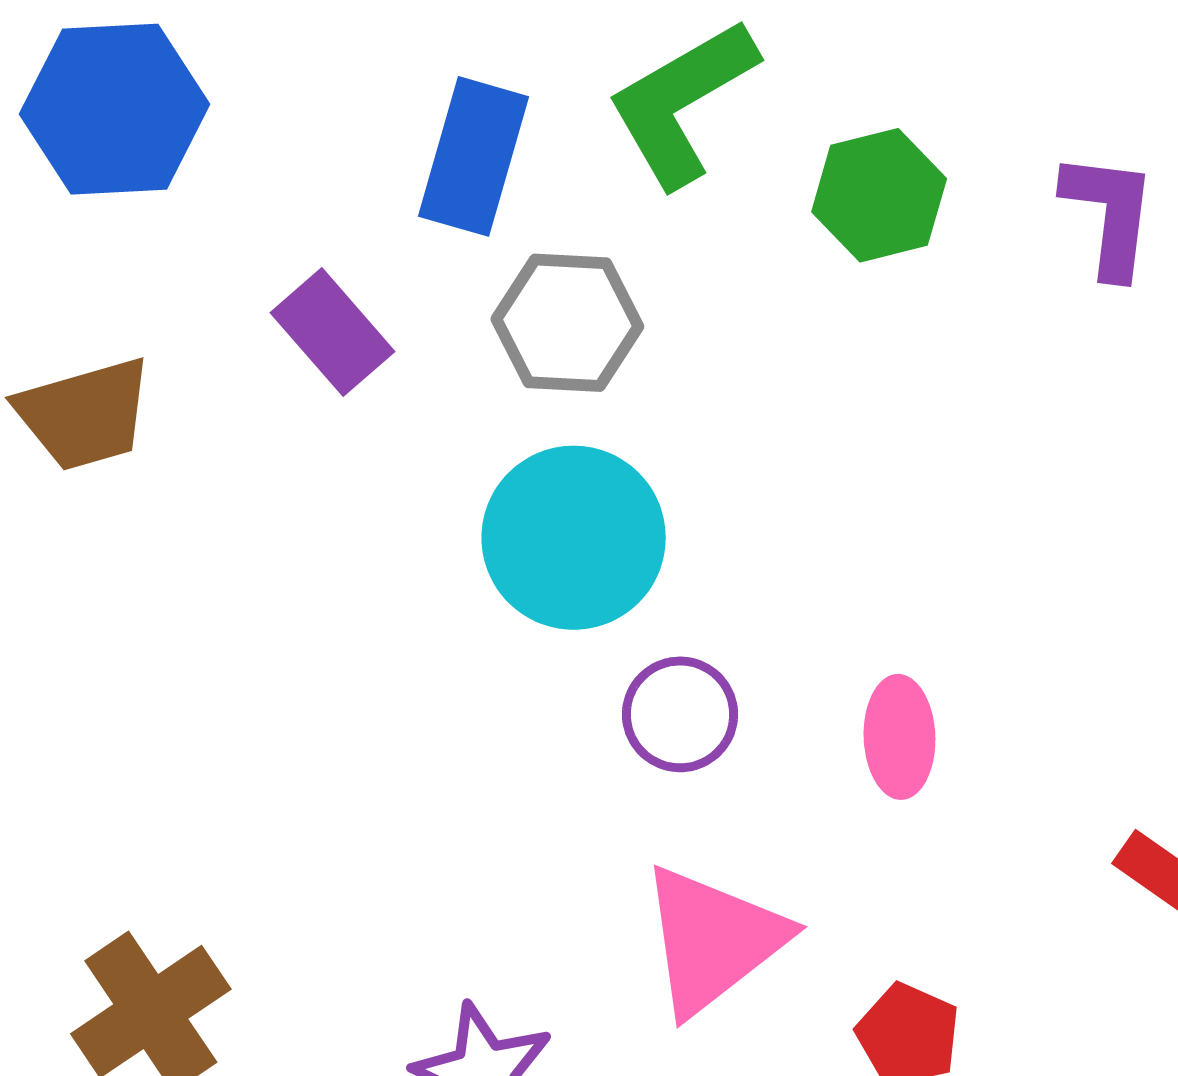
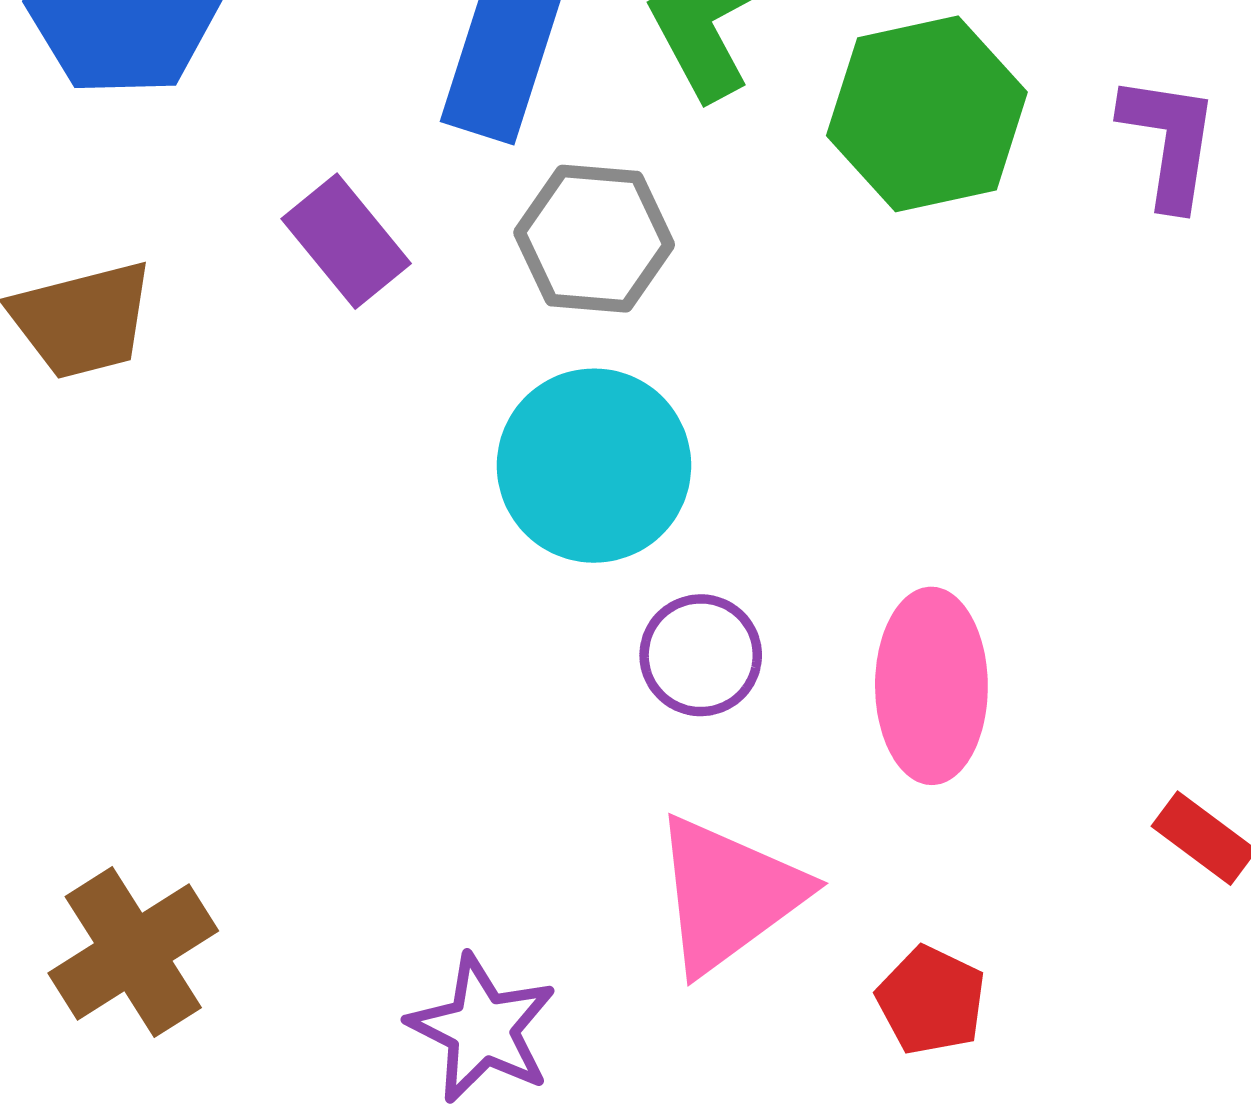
green hexagon: (879, 195) -> (927, 114), size x1.4
pink ellipse: (899, 737) -> (931, 686), size x1.5

